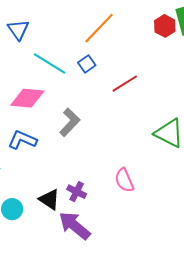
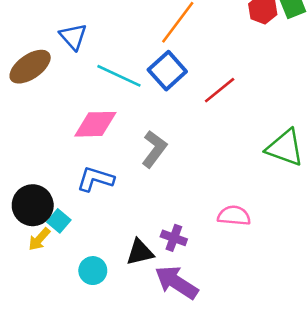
blue square: (87, 64) -> (167, 71), size x1.6
pink semicircle: (124, 180) -> (234, 216), turned 125
black triangle: (49, 199) -> (140, 252), turned -40

